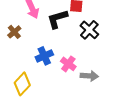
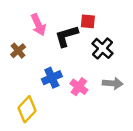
gray arrow: (89, 76) -> (113, 83), moved

